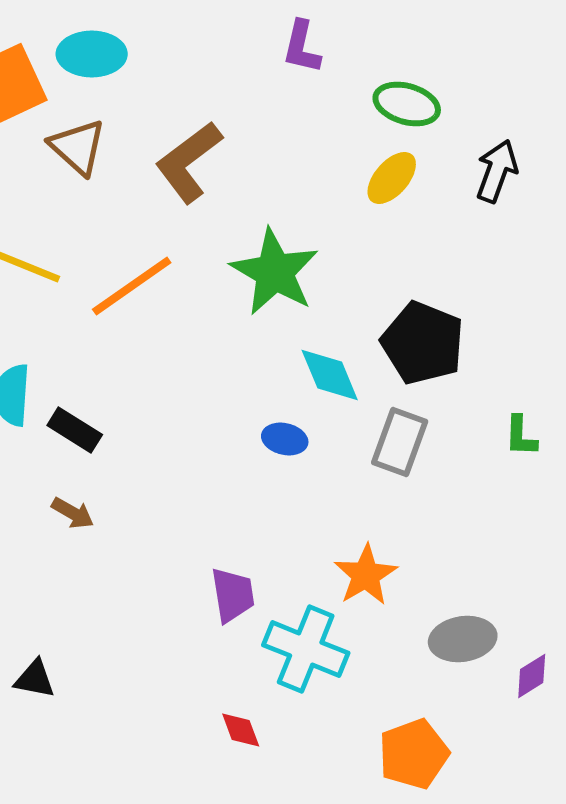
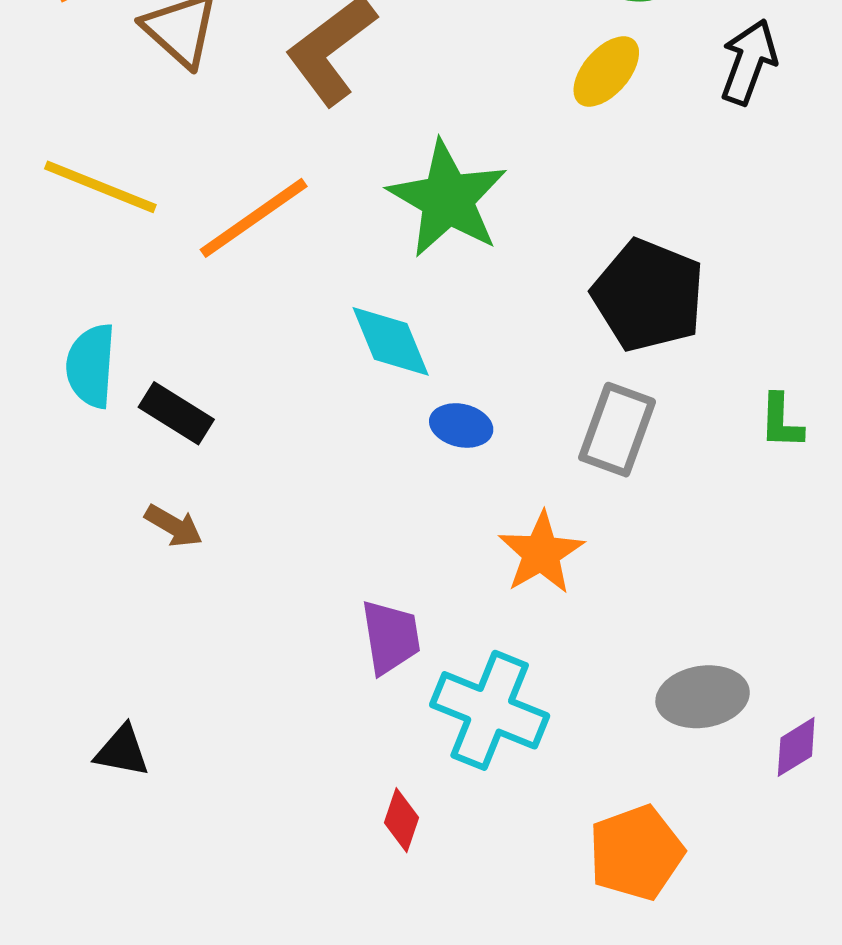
cyan diamond: (330, 375) -> (391, 341), moved
orange star: (366, 575) -> (541, 553), moved
red diamond: (241, 730) -> (401, 820), turned 39

